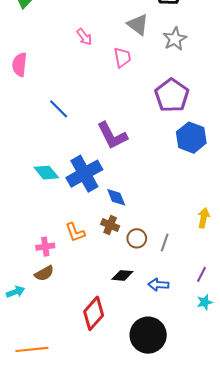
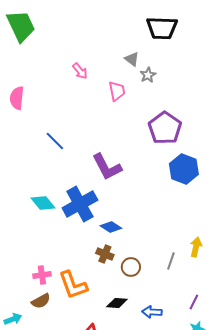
gray triangle: (138, 24) -> (132, 59), size x0.7
gray star: (175, 39) -> (148, 75), moved, size x0.7
blue diamond: (116, 197) -> (111, 227), turned -35
orange L-shape: (75, 232) -> (73, 285), moved, size x1.5
gray line: (165, 242) -> (171, 261), moved

